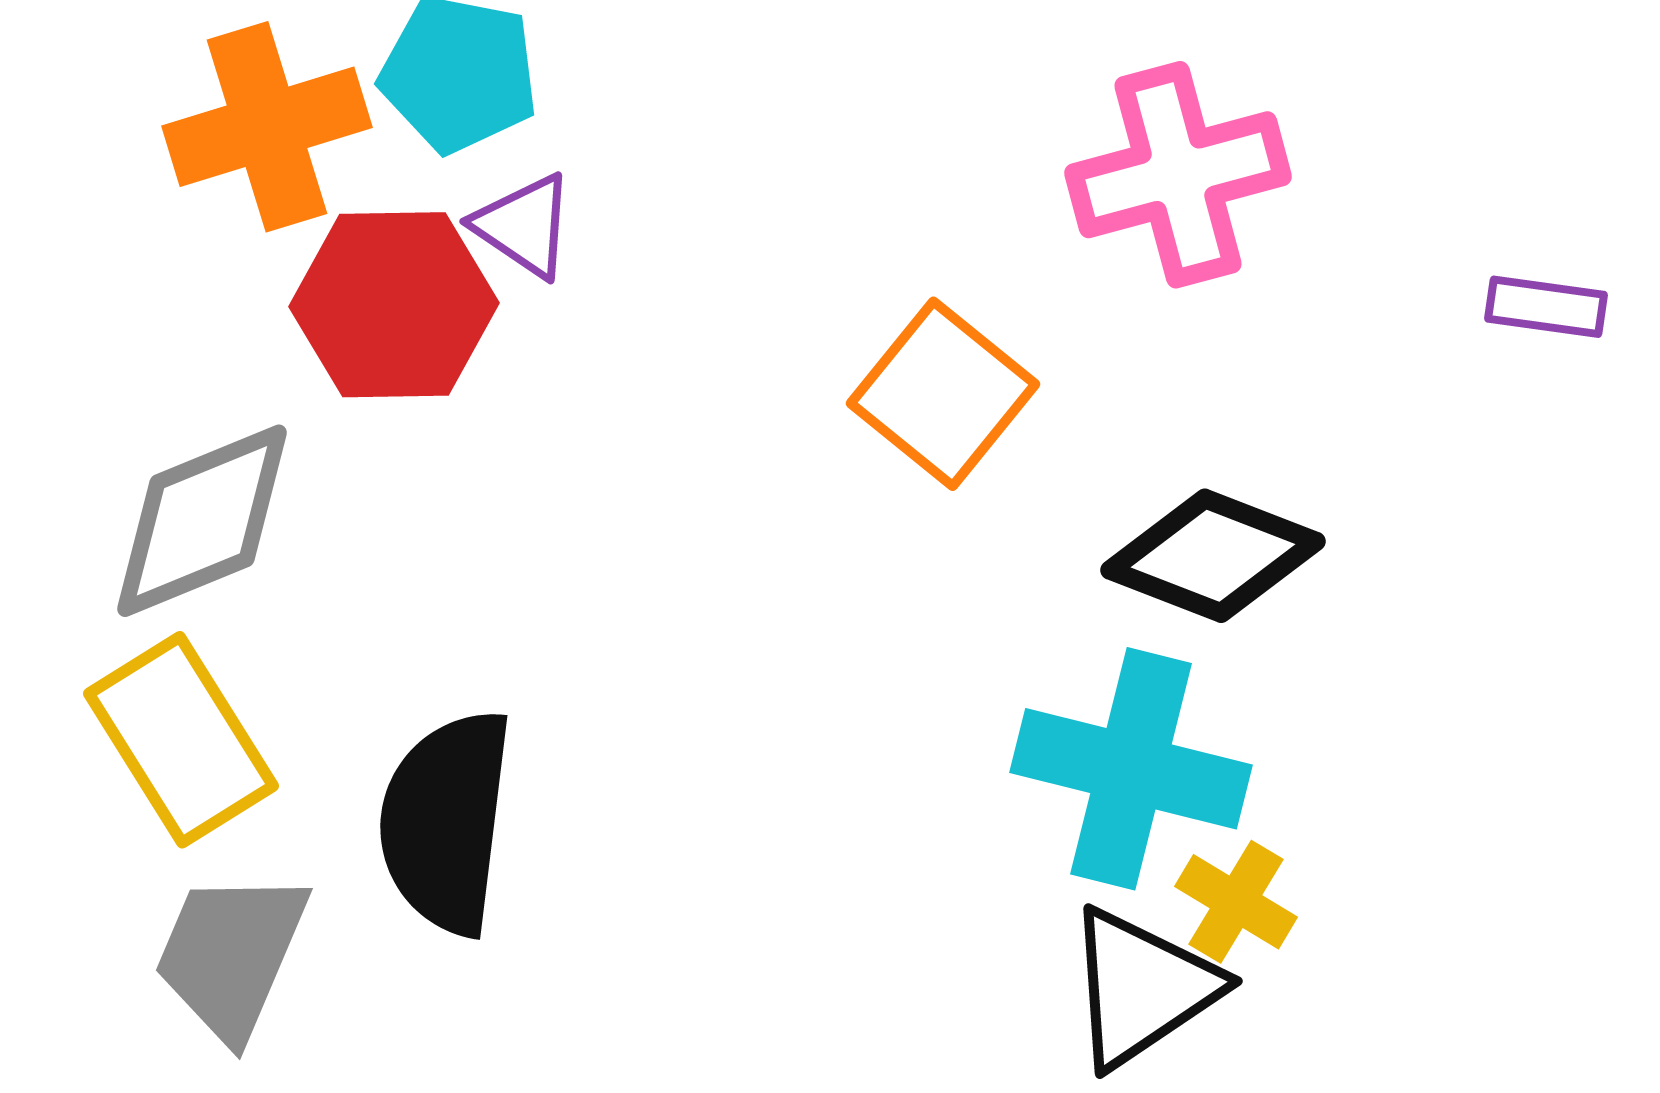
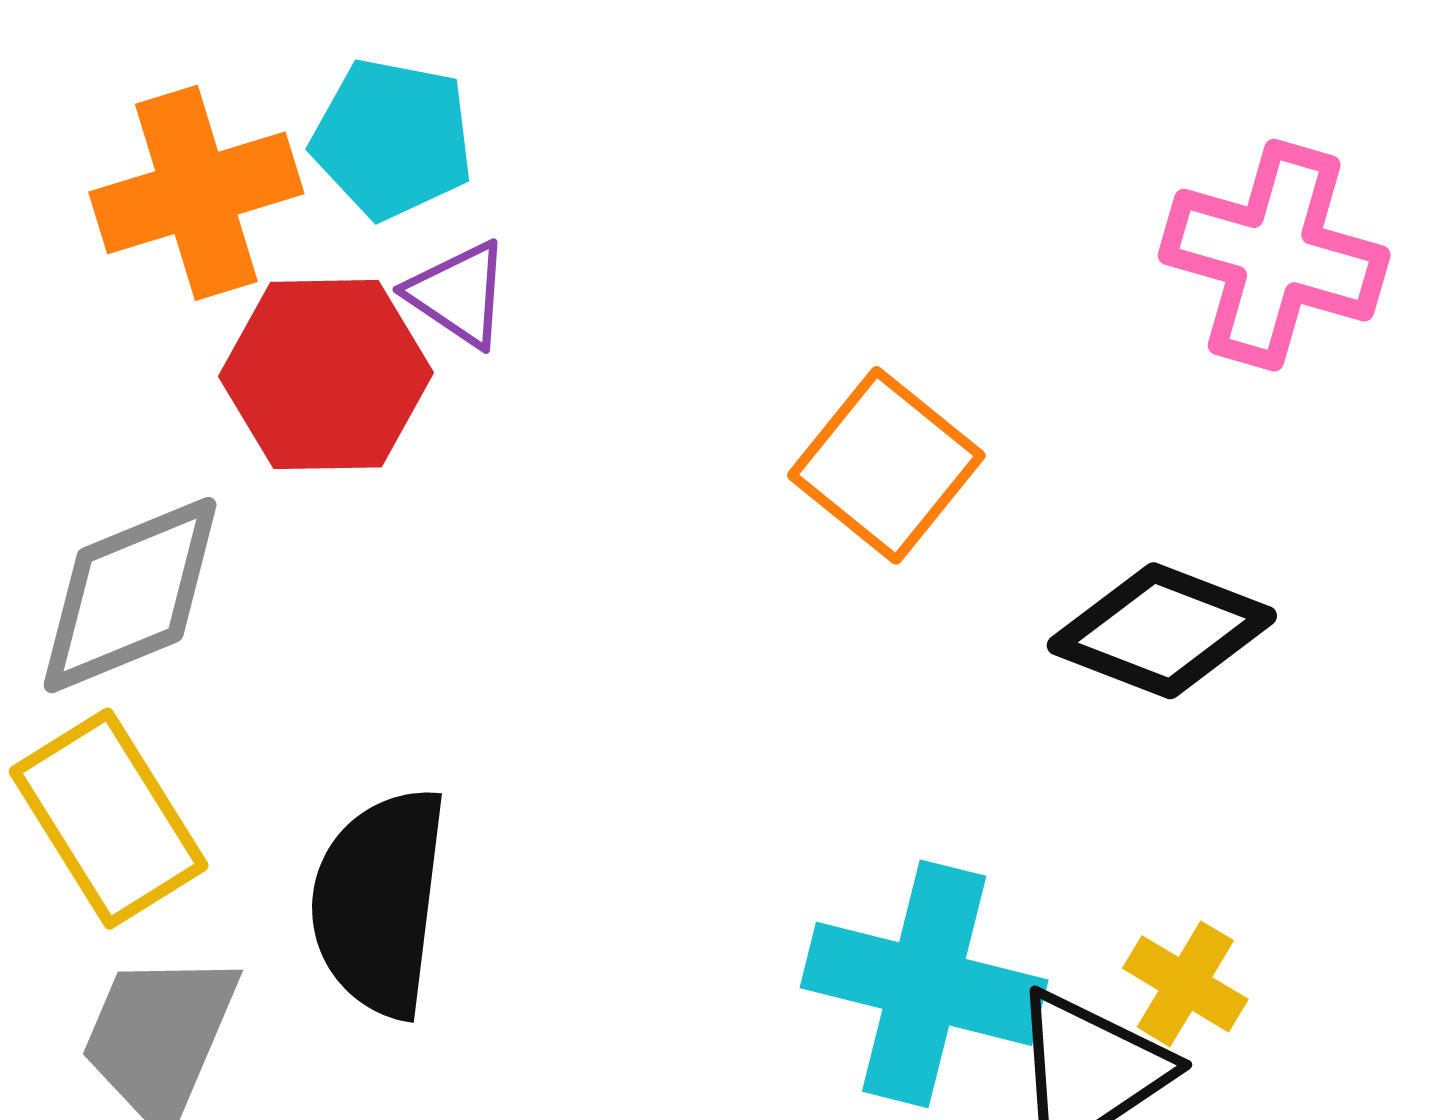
pink cross: (1178, 175) -> (1274, 255), moved, turned 31
cyan cross: (1131, 769) -> (924, 984), moved

